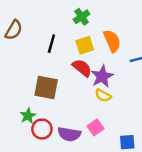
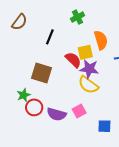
yellow square: (85, 45) -> (85, 52), moved
purple star: (102, 76) -> (89, 69), turned 30
yellow semicircle: (103, 95) -> (88, 85), size x1.5

